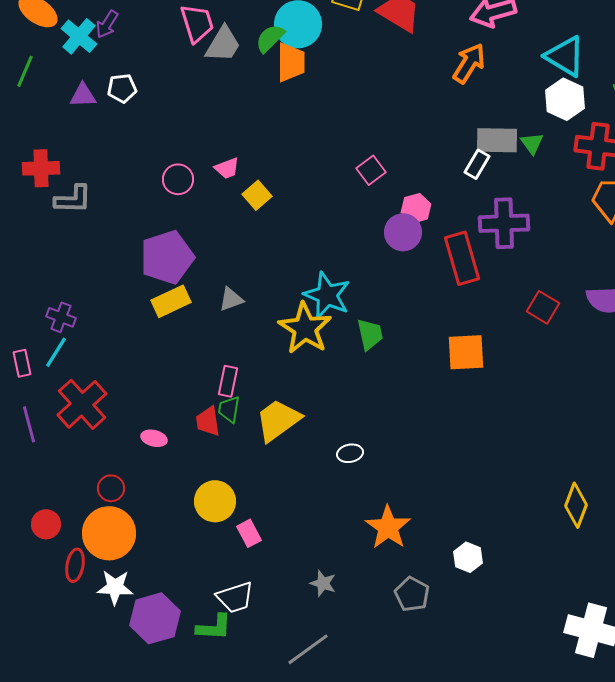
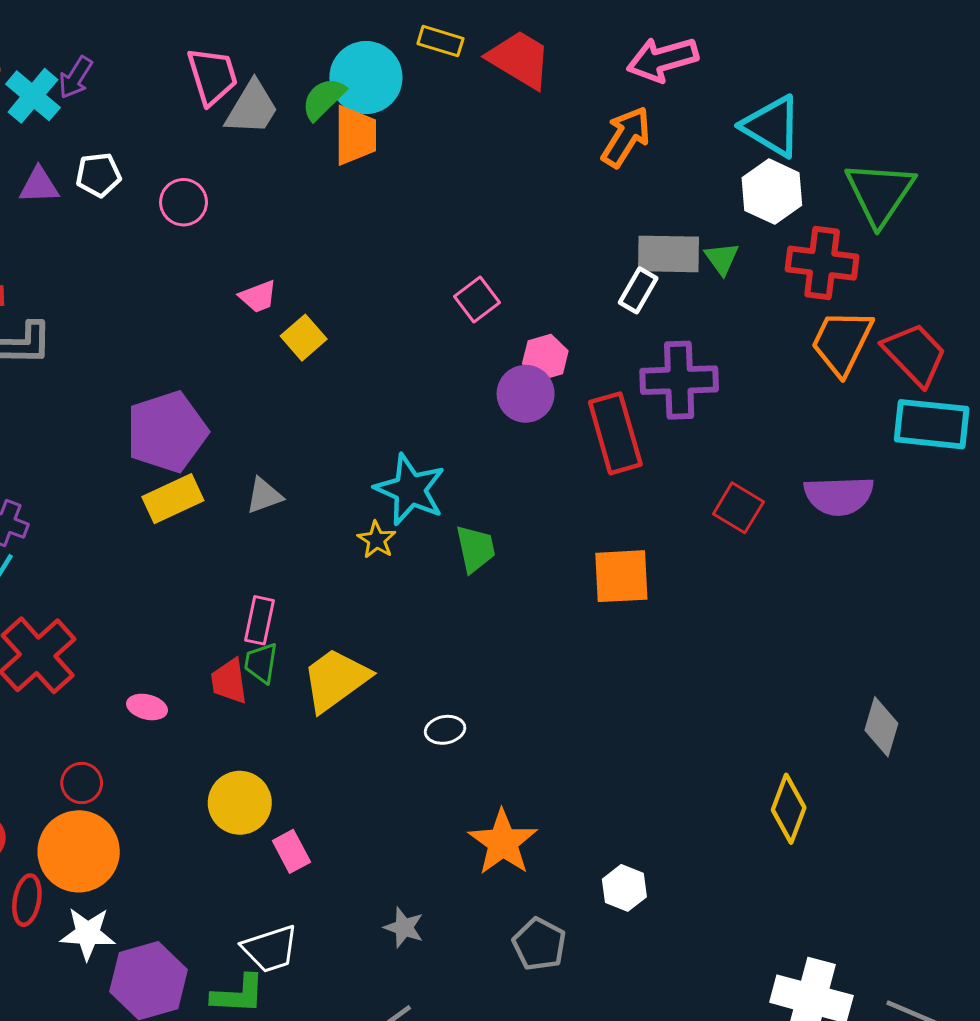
pink circle: (178, 179) -> (184, 202), moved
yellow star: (305, 328) -> (377, 540), size x0.5

